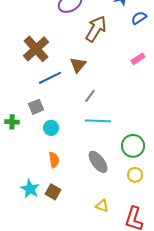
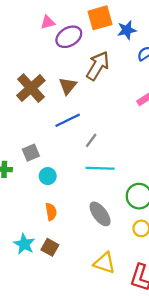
brown triangle: (78, 65) -> (68, 86), moved
blue line: (50, 78) -> (68, 120), moved
yellow triangle: (102, 206) -> (104, 263), size x1.5

